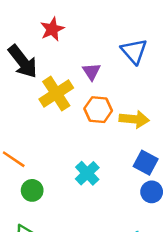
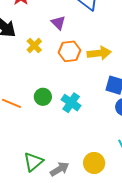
yellow cross: (56, 94) -> (34, 45), size x0.6
green circle: (32, 190) -> (43, 97), moved

